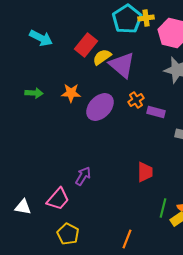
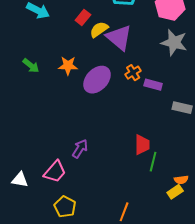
red rectangle: (86, 45) -> (83, 17), size x0.7
green arrow: (34, 93) -> (31, 66), turned 36
green line: (163, 208) -> (153, 162), moved

